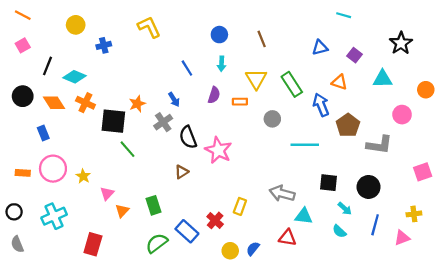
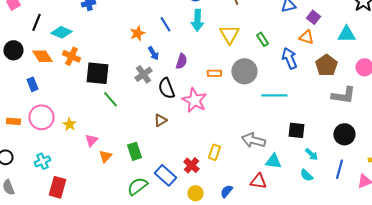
purple square: (354, 55) -> (313, 17), moved
cyan arrow: (222, 64) -> (197, 20), size x1.5
green rectangle: (292, 84) -> (262, 39), size x0.6
purple semicircle: (214, 95) -> (181, 61), moved
orange rectangle: (240, 102) -> (214, 73), moved
orange star: (137, 104) -> (137, 33), moved
gray circle: (272, 119) -> (244, 71), size x1.6
brown pentagon: (348, 125) -> (326, 65), moved
black circle: (369, 187) -> (344, 134), moved
cyan cross: (54, 216) -> (42, 161), size x0.7
red rectangle: (93, 244) -> (57, 187), moved
yellow circle: (230, 251) -> (195, 193), moved

